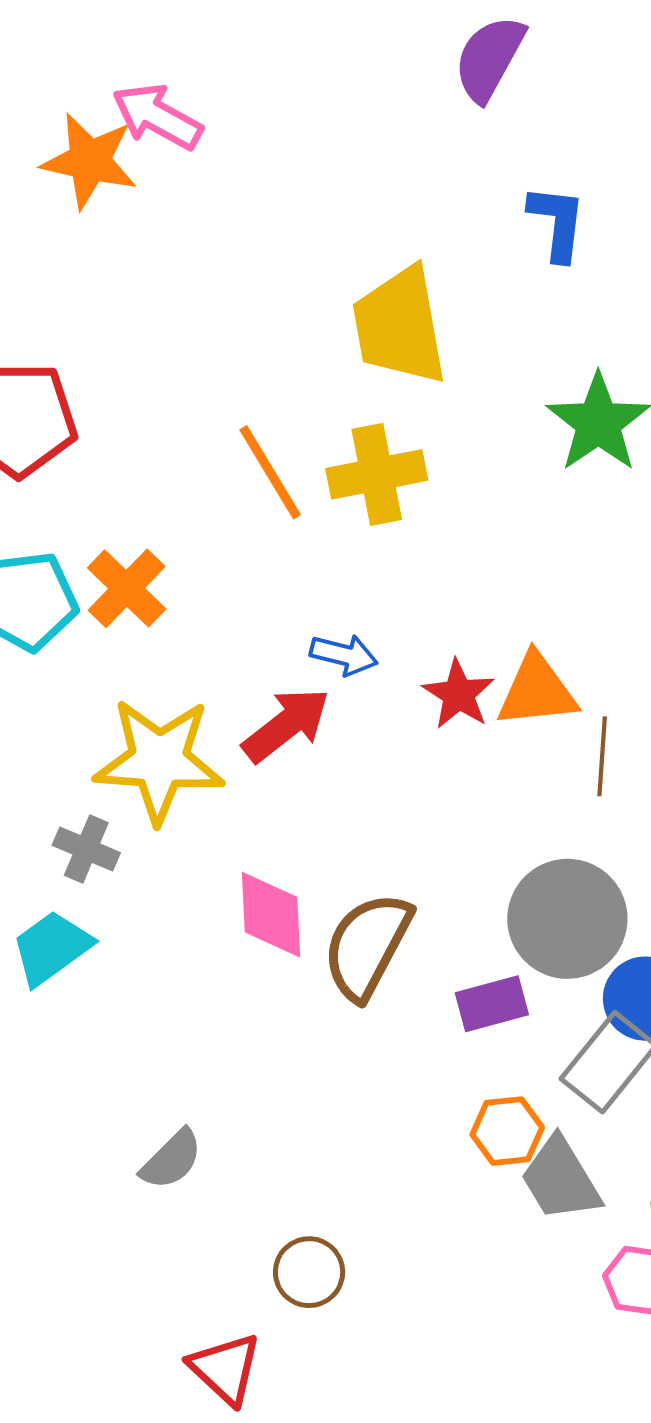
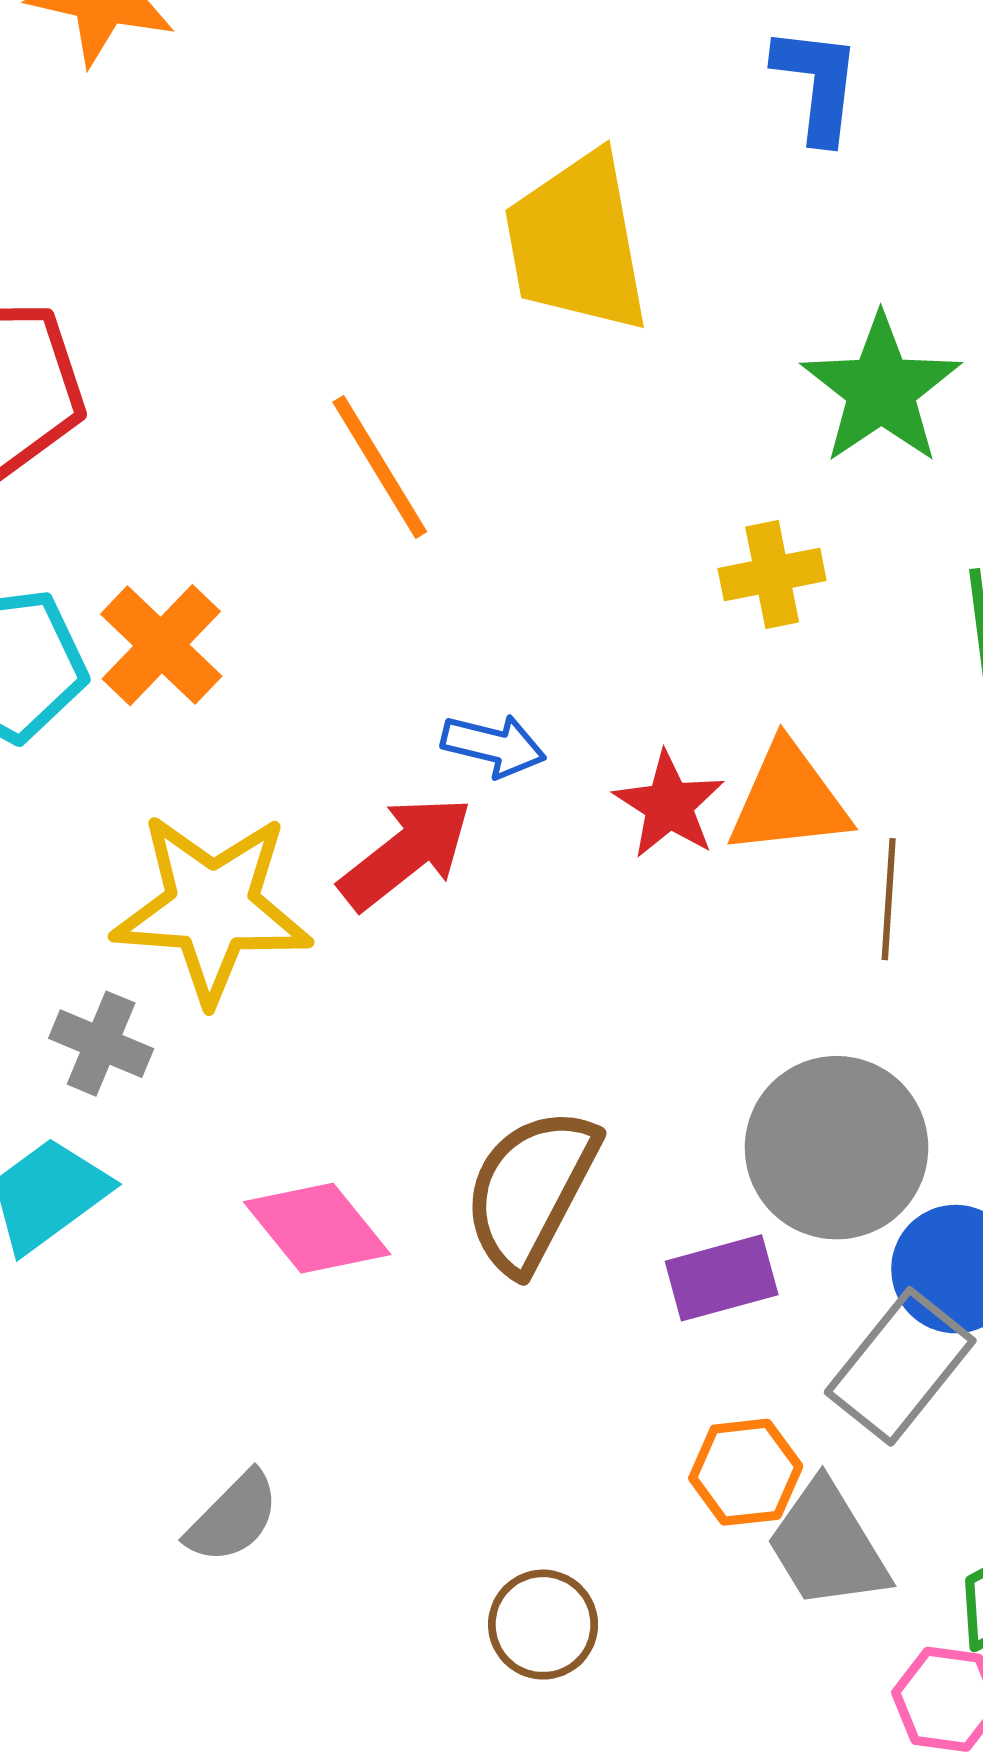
yellow cross: (377, 474) -> (772, 575), moved, size x0.7
pink diamond: (271, 915) -> (317, 1228), moved, turned -36
brown circle: (309, 1272) -> (543, 1625), moved

